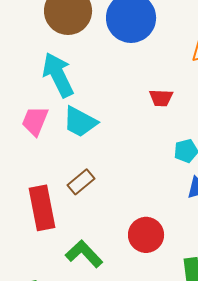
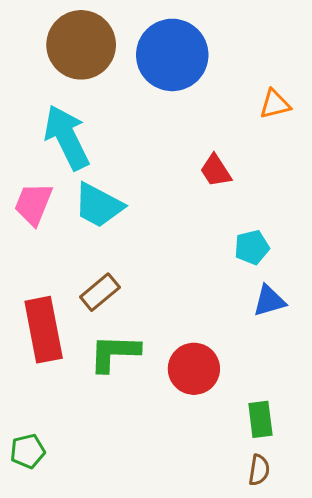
red trapezoid: (161, 98) -> (216, 171), turned 55
green L-shape: (84, 254) -> (114, 353), moved, turned -45

